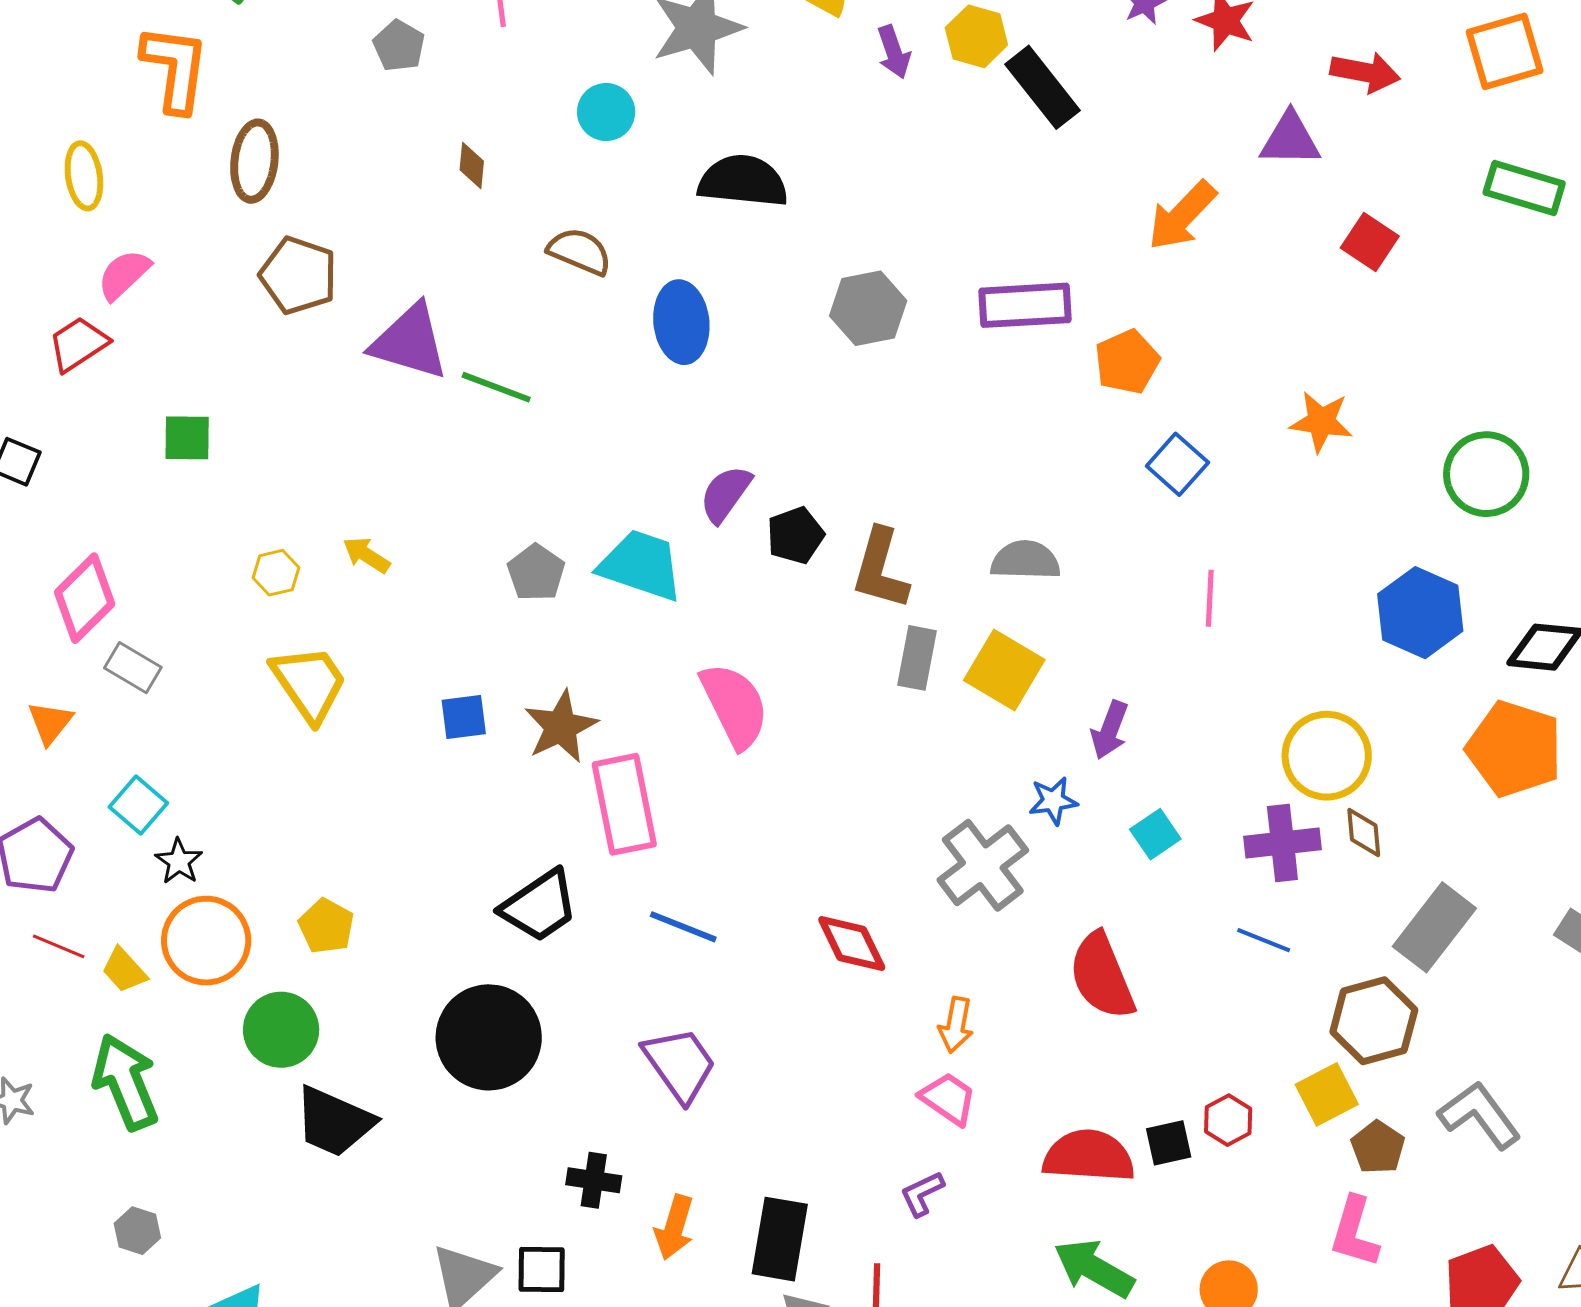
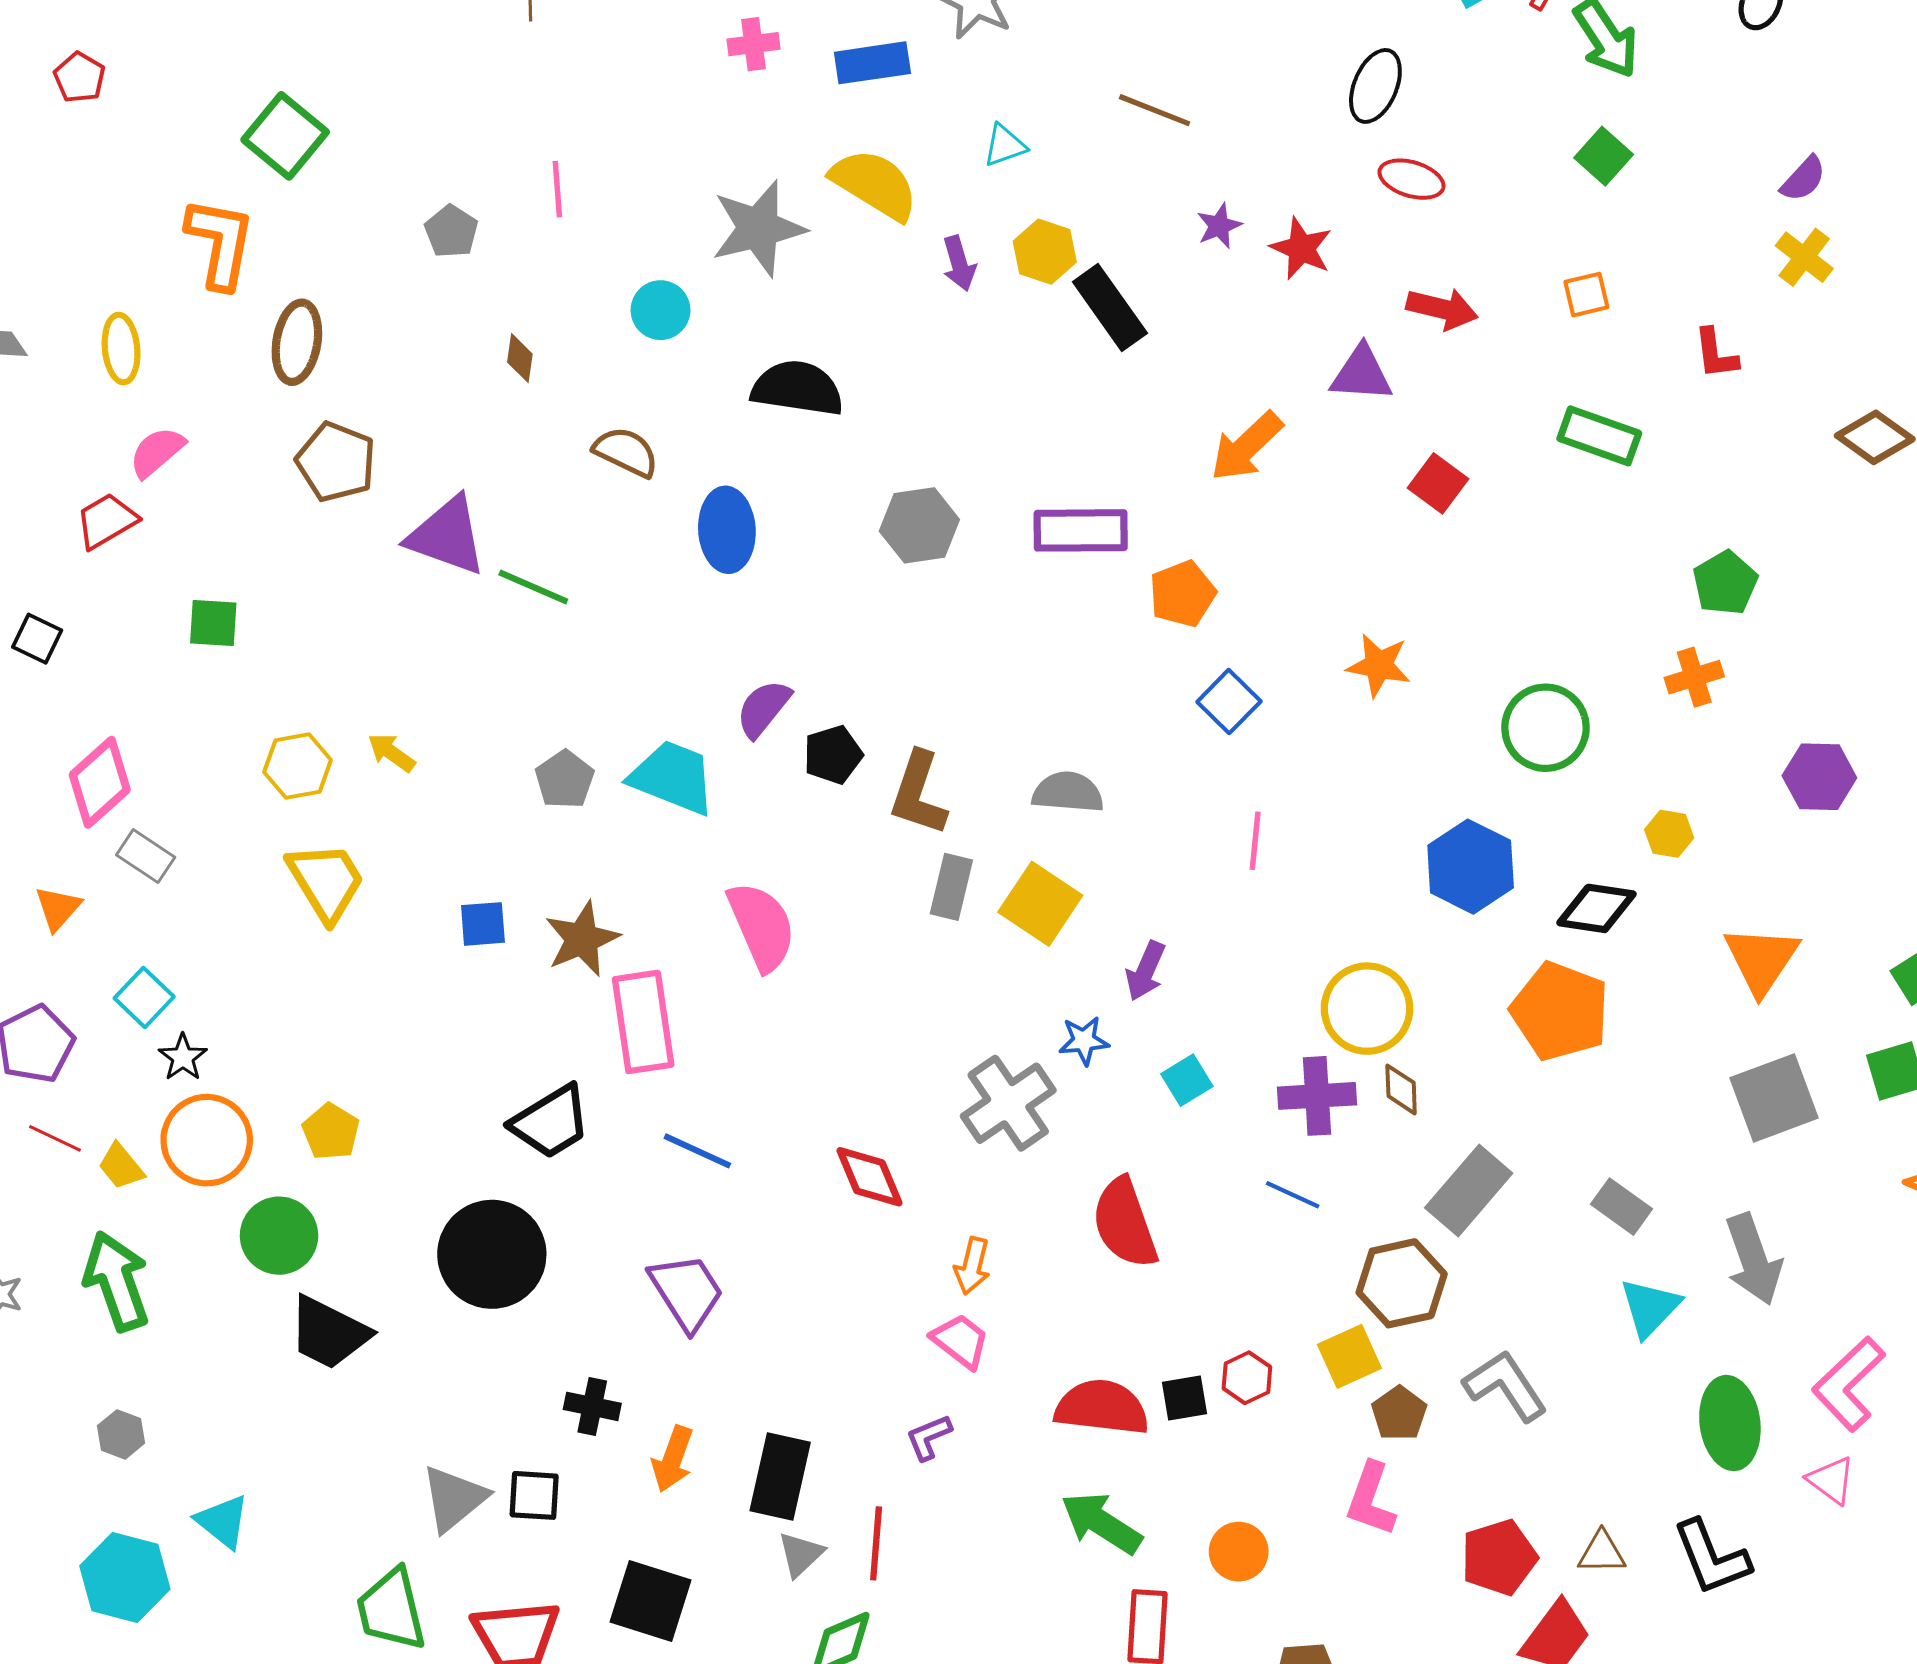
orange square: (1505, 51) -> (1586, 295), size x0.6
yellow hexagon: (276, 573) -> (298, 766), size x1.4

